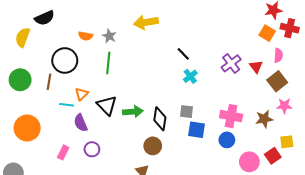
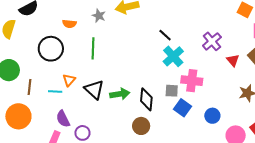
gray star: (109, 36) -> (99, 16), moved
red triangle: (256, 67) -> (233, 60), moved
cyan cross: (190, 76) -> (173, 56), size x1.5
brown line: (49, 82) -> (30, 87), moved
pink cross: (231, 116) -> (192, 81), moved
purple semicircle: (81, 123) -> (63, 119), moved
blue square: (196, 130) -> (182, 108), turned 30

